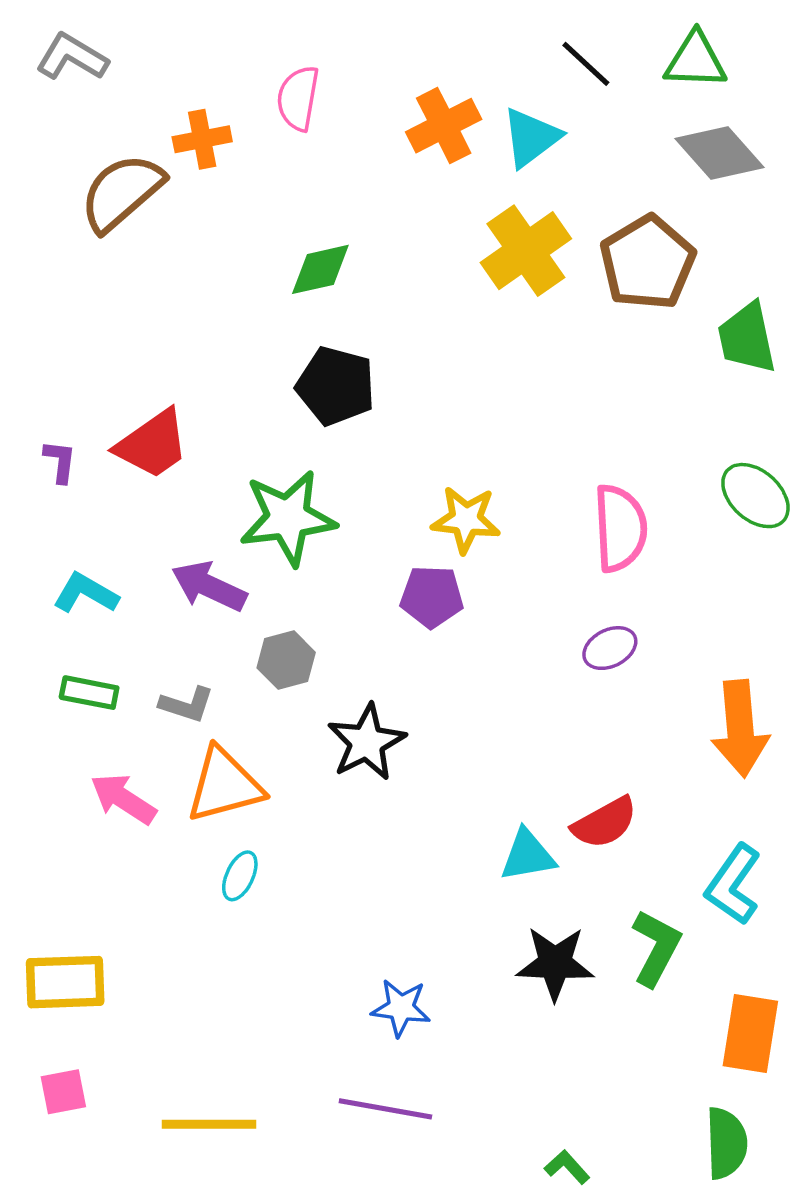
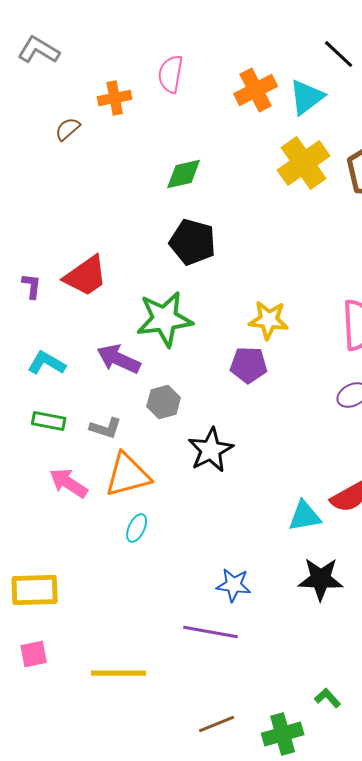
brown semicircle: (122, 192) -> (68, 129), size x0.5
blue star: (401, 1008) -> (234, 585), moved
purple line: (385, 1109) -> (211, 632), moved

